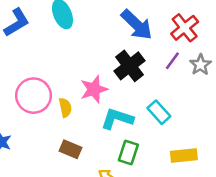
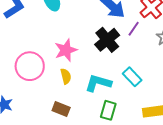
purple line: (172, 61) -> (134, 29), moved
pink star: (94, 89) -> (66, 50), moved
yellow semicircle: (65, 108) -> (66, 76), moved

